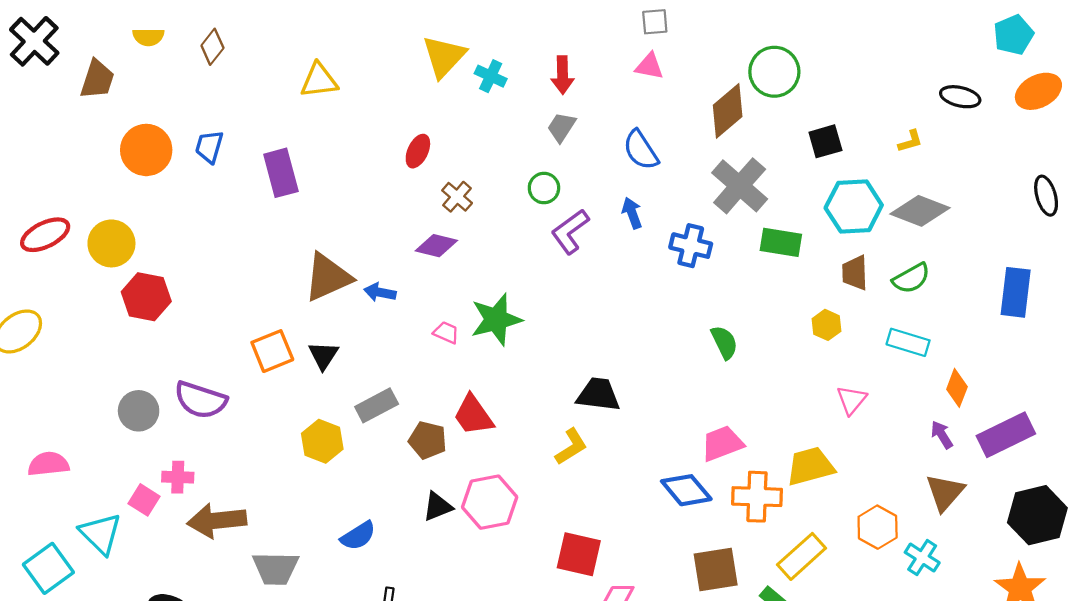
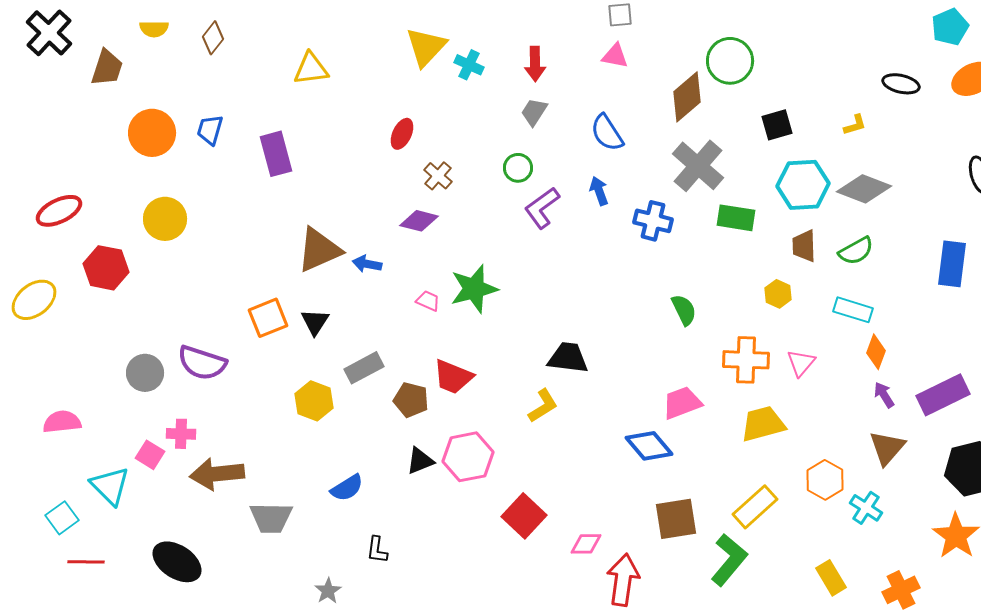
yellow circle: (111, 243) -> (165, 219), moved
red hexagon: (146, 297) -> (106, 268), moved
orange diamond: (957, 388) -> (876, 352), moved
red trapezoid: (473, 415) -> (453, 377), turned -33
orange cross: (757, 497) -> (746, 360), moved
red square: (579, 554) -> (524, 516), moved, turned 30
cyan square: (48, 568) -> (62, 518), size x0.7

